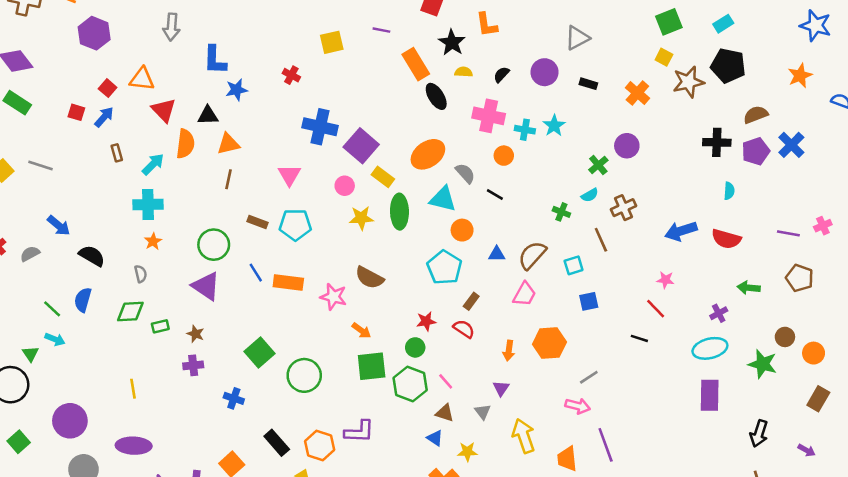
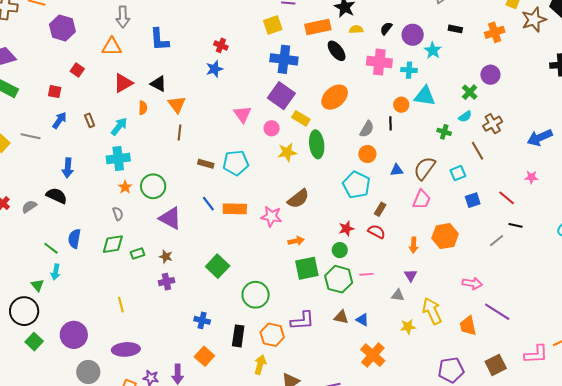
yellow square: (332, 42) -> (273, 25), moved
orange rectangle: (416, 64) -> (318, 27), turned -65
purple circle: (545, 72) -> (413, 35), moved
orange triangle: (142, 79) -> (112, 47), moved
blue star: (237, 90) -> (214, 69), moved
orange cross: (637, 93) -> (495, 32), turned 36
red triangle: (164, 110) -> (123, 83), turned 50
black triangle: (208, 115) -> (158, 84), turned 36
blue arrow: (104, 117) -> (60, 120), moved
cyan star: (554, 126) -> (433, 50), moved
blue cross: (320, 127) -> (284, 59), moved
orange semicircle: (185, 144) -> (143, 108), size x0.6
orange triangle: (228, 144) -> (177, 105), turned -48
orange circle: (504, 156) -> (401, 105), moved
gray semicircle: (465, 173) -> (367, 129), moved, turned 78
pink triangle: (289, 175) -> (243, 114), moved
black line: (495, 194) -> (390, 123), turned 64
cyan triangle: (443, 199) -> (425, 96), moved
blue arrow: (59, 226) -> (68, 168), moved, turned 60
green circle: (214, 245) -> (153, 186), moved
black semicircle: (92, 256) -> (57, 196), moved
brown semicircle: (369, 278) -> (298, 199), turned -60
red line: (656, 309) -> (507, 198), moved
orange arrow: (361, 330) -> (296, 241), turned -42
cyan arrow: (55, 339) -> (56, 272), turned 84
green circle: (304, 375) -> (256, 295), moved
gray line: (589, 377) -> (496, 241), moved
pink line: (446, 381) -> (366, 274), turned -48
blue cross: (234, 398) -> (202, 320), moved
gray triangle: (483, 412) -> (398, 295), turned -40
brown triangle: (445, 413) -> (341, 317), moved
green square: (19, 442) -> (34, 342), moved
black rectangle: (277, 443) -> (238, 336), turned 55
purple line: (606, 445) -> (497, 312), turned -32
yellow star: (467, 452) -> (408, 327), moved

